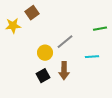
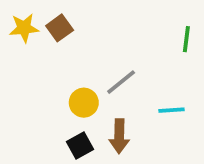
yellow star: (13, 26) -> (24, 28), moved
green line: (100, 29) -> (186, 39), moved, turned -72

